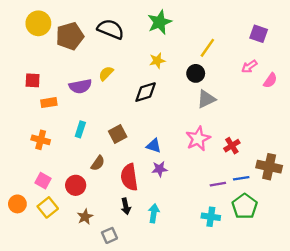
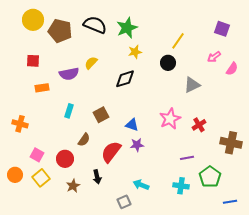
green star: (160, 22) -> (127, 28), moved
brown pentagon: (70, 36) -> (60, 31), turned 30
red square: (33, 80) -> (33, 61), moved
gray triangle: (206, 99) -> (192, 85), moved
orange cross: (41, 140) -> (20, 124), moved
red semicircle: (129, 177) -> (111, 152), turned 45
blue line: (241, 178) -> (230, 202), moved
black arrow: (126, 206) -> (97, 177), moved
cyan arrow: (154, 213) -> (141, 185), moved, turned -77
gray square: (109, 235) -> (124, 202), moved

